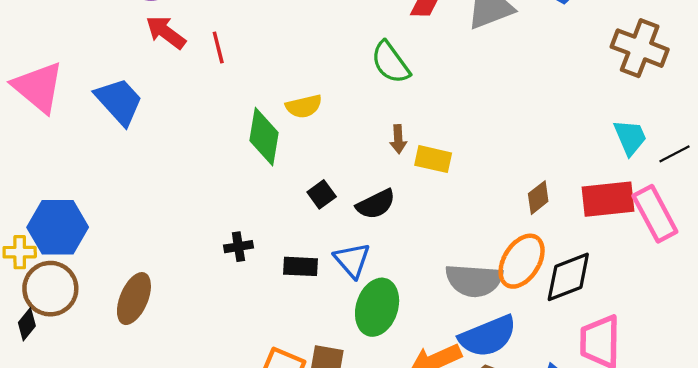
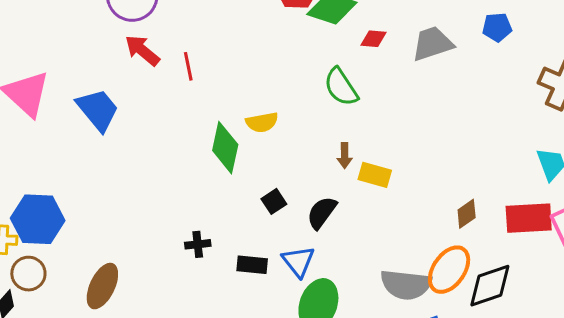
black semicircle: (376, 204) -> (322, 213), turned 150
brown circle: (50, 289) -> (28, 274), size x0.7

